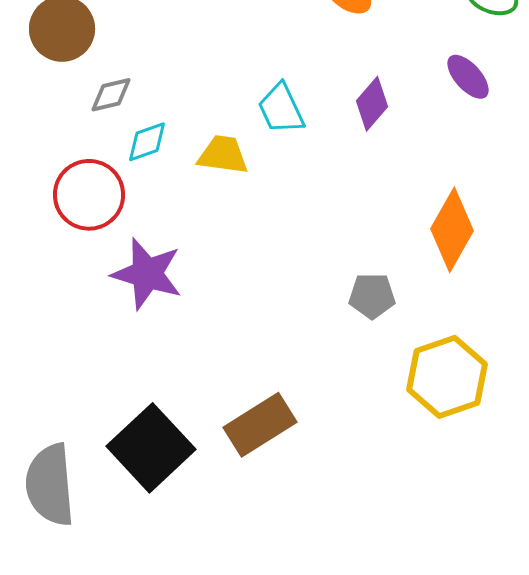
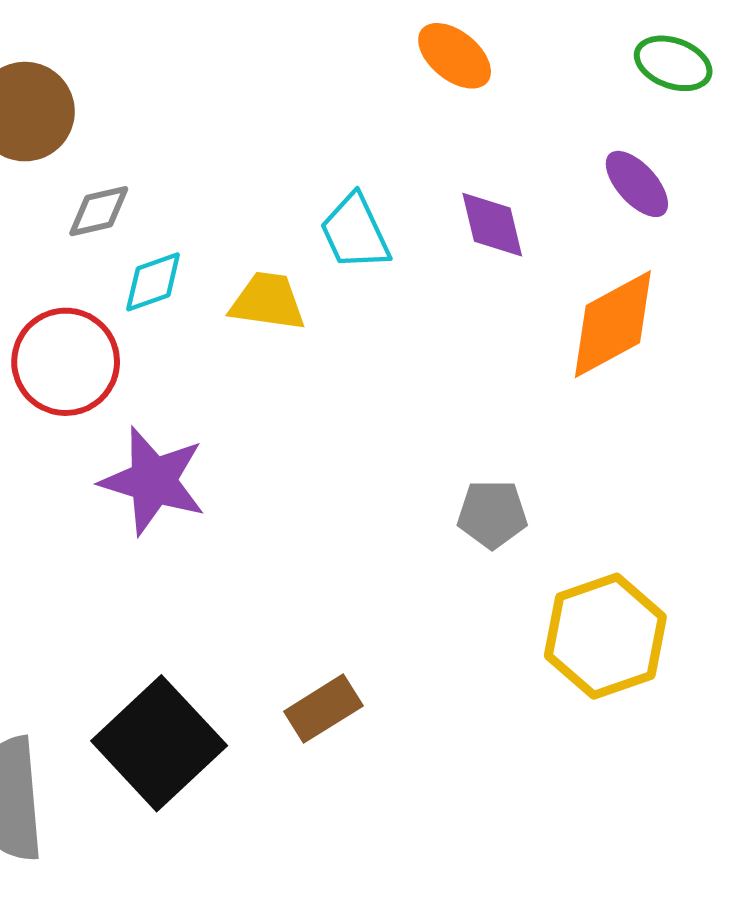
purple diamond: (372, 104) -> (492, 225), turned -54
orange diamond: (452, 230) -> (613, 324), moved, turned 32
brown rectangle: (260, 425) -> (323, 709), size x0.7

